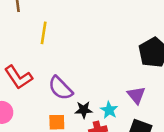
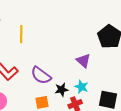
purple triangle: (136, 95) -> (83, 61), moved

